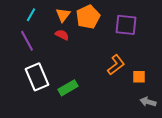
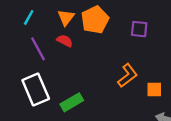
purple square: (126, 25) -> (139, 29), size x0.7
purple line: (27, 41) -> (38, 49), moved

